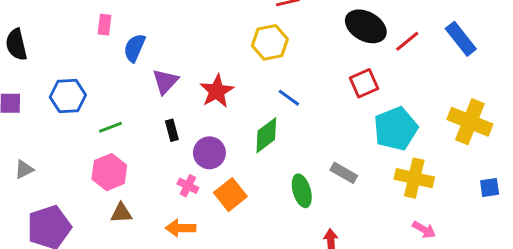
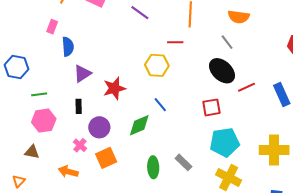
blue semicircle: (135, 48) -> (68, 47), turned 138
yellow cross: (470, 122) -> (274, 150), turned -36
pink hexagon: (109, 172) -> (44, 121), moved

